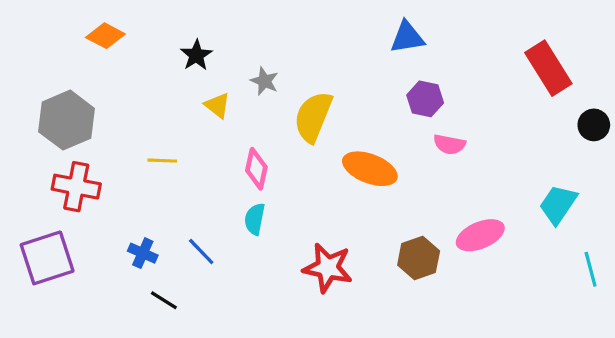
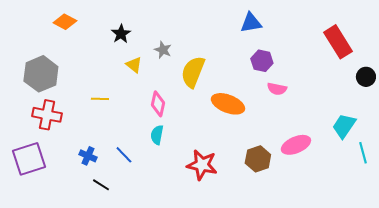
cyan line: (591, 269) -> (363, 153), moved

